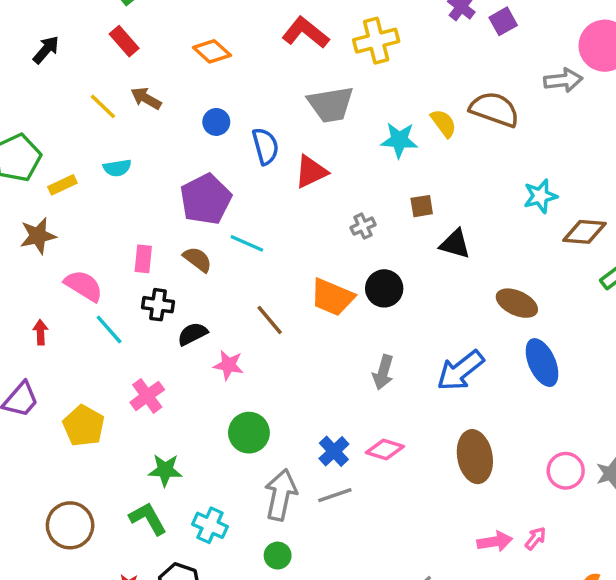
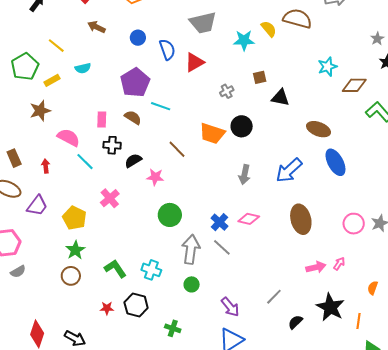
yellow line: (103, 106) -> (56, 46), moved
green star: (165, 470) -> (75, 250), moved, turned -30
gray line: (335, 495) -> (222, 247), turned 66
brown circle: (70, 525) -> (71, 276), size x0.7

